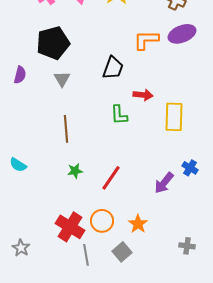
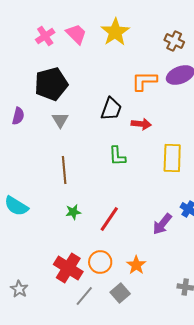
red arrow: (143, 95) -> (141, 124), moved
cyan semicircle: (18, 165) -> (16, 206), size x1.4
gray line: (86, 255) -> (84, 296), turned 50

